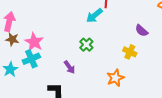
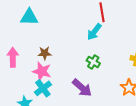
brown star: (12, 39) -> (45, 53), moved
purple arrow: (69, 67) -> (82, 88), size x1.5

